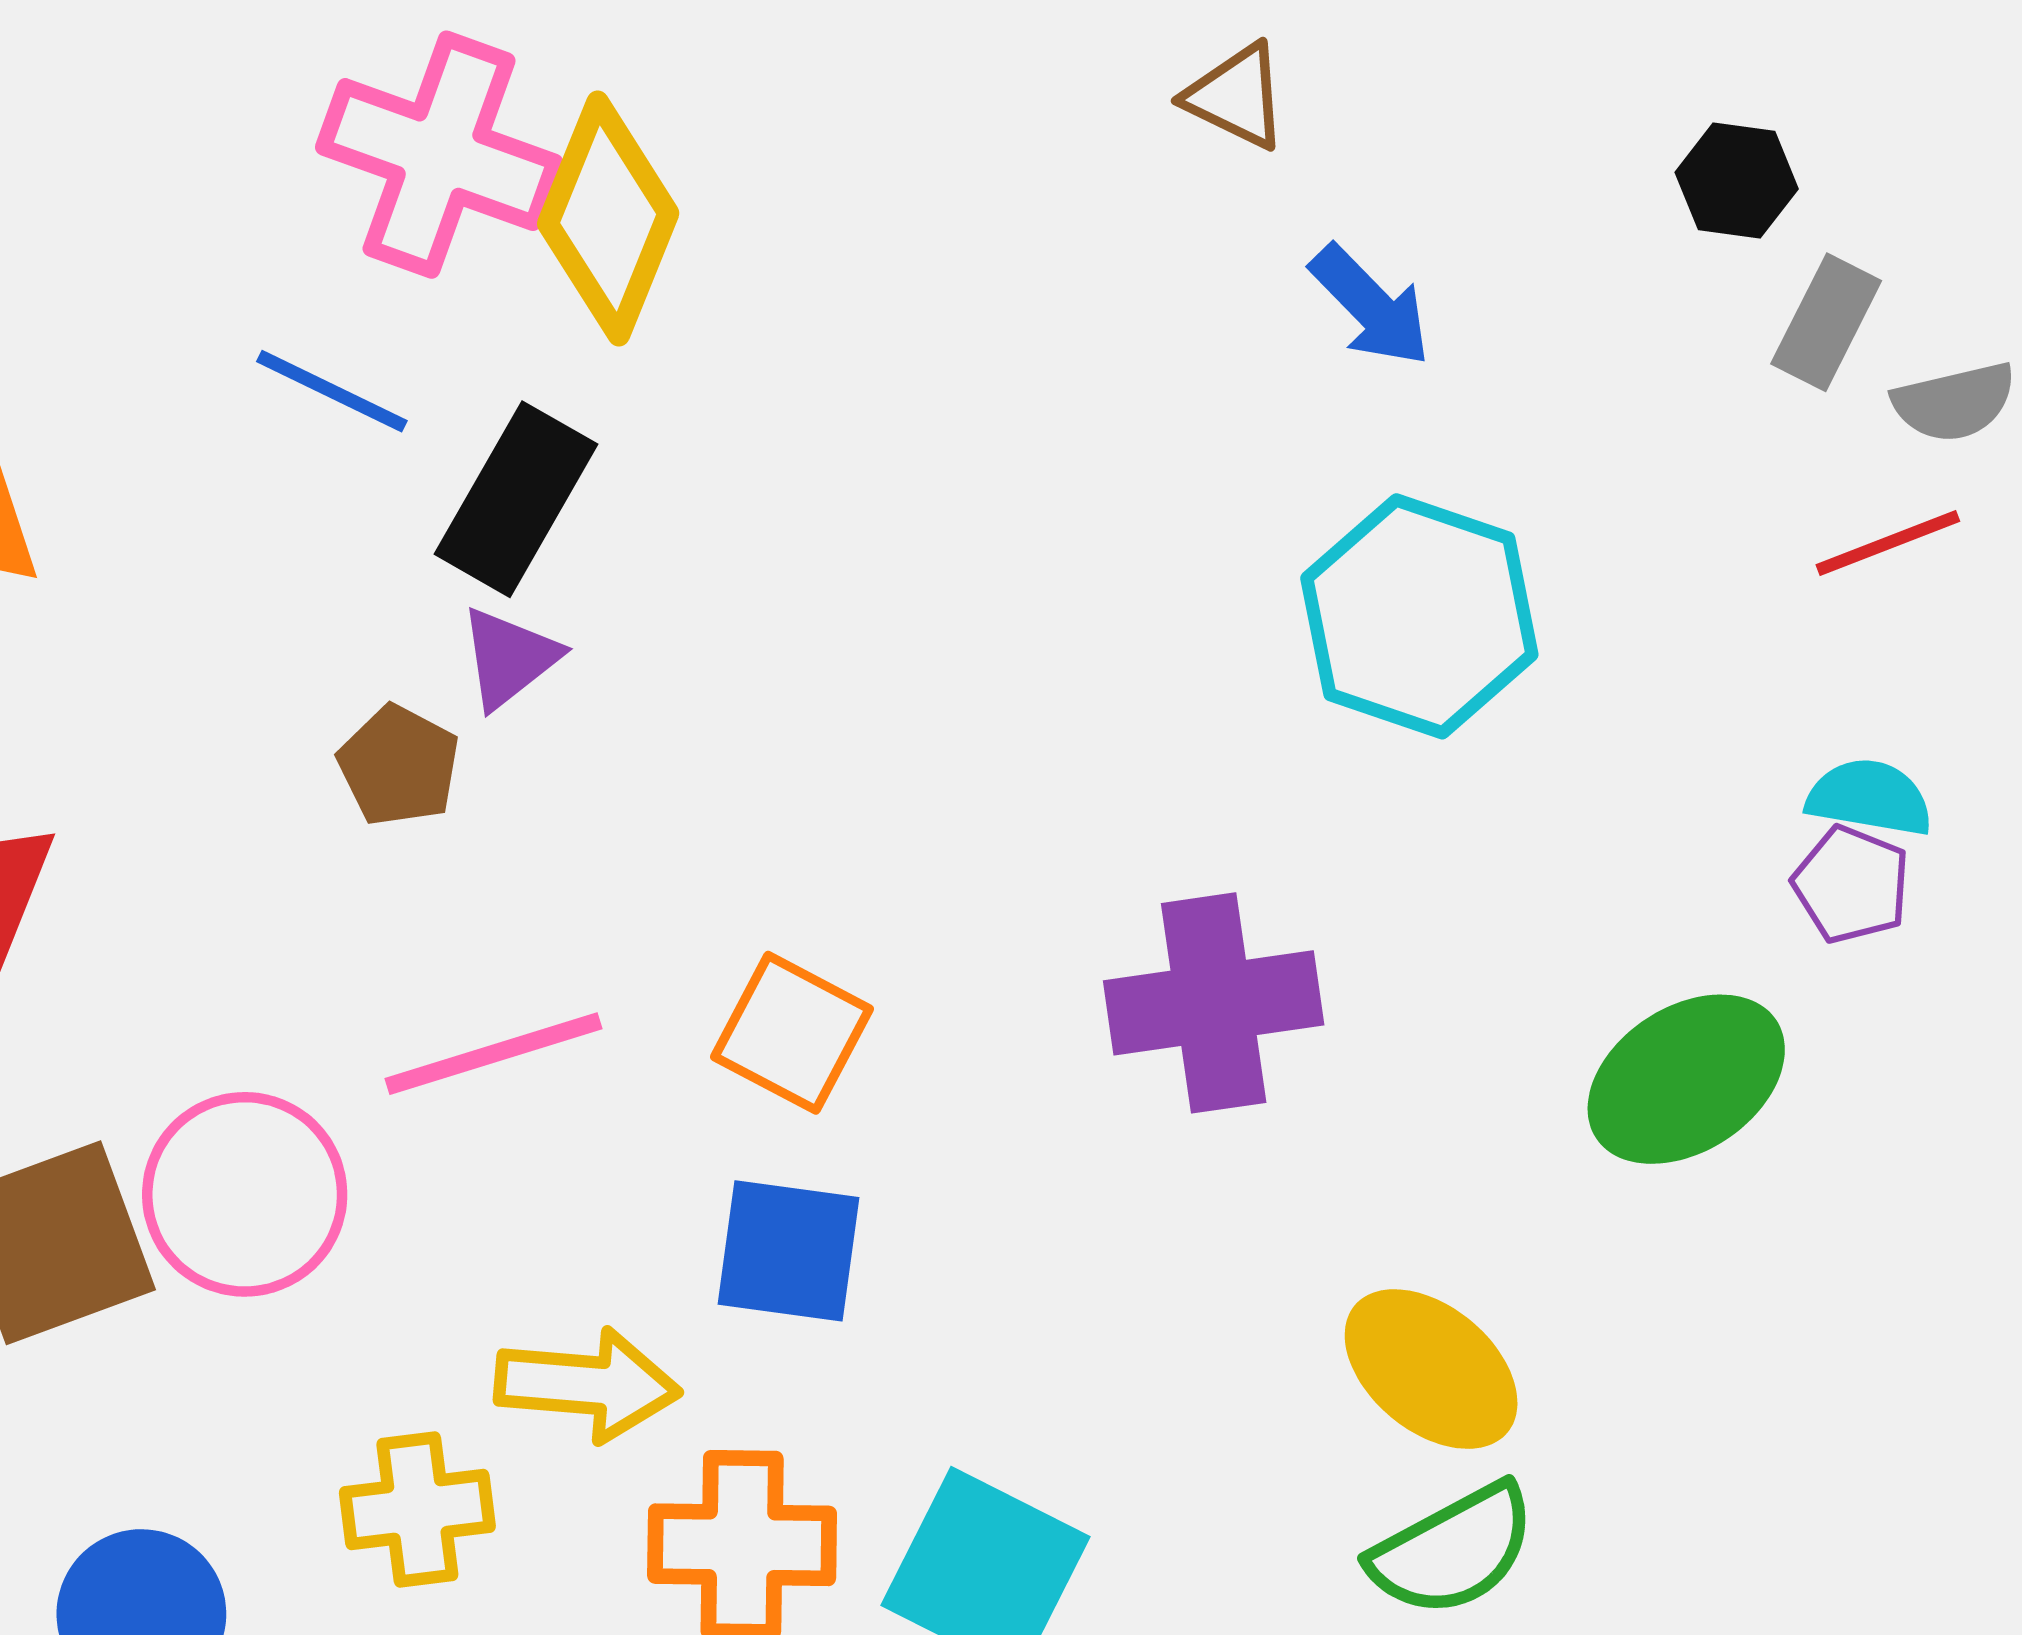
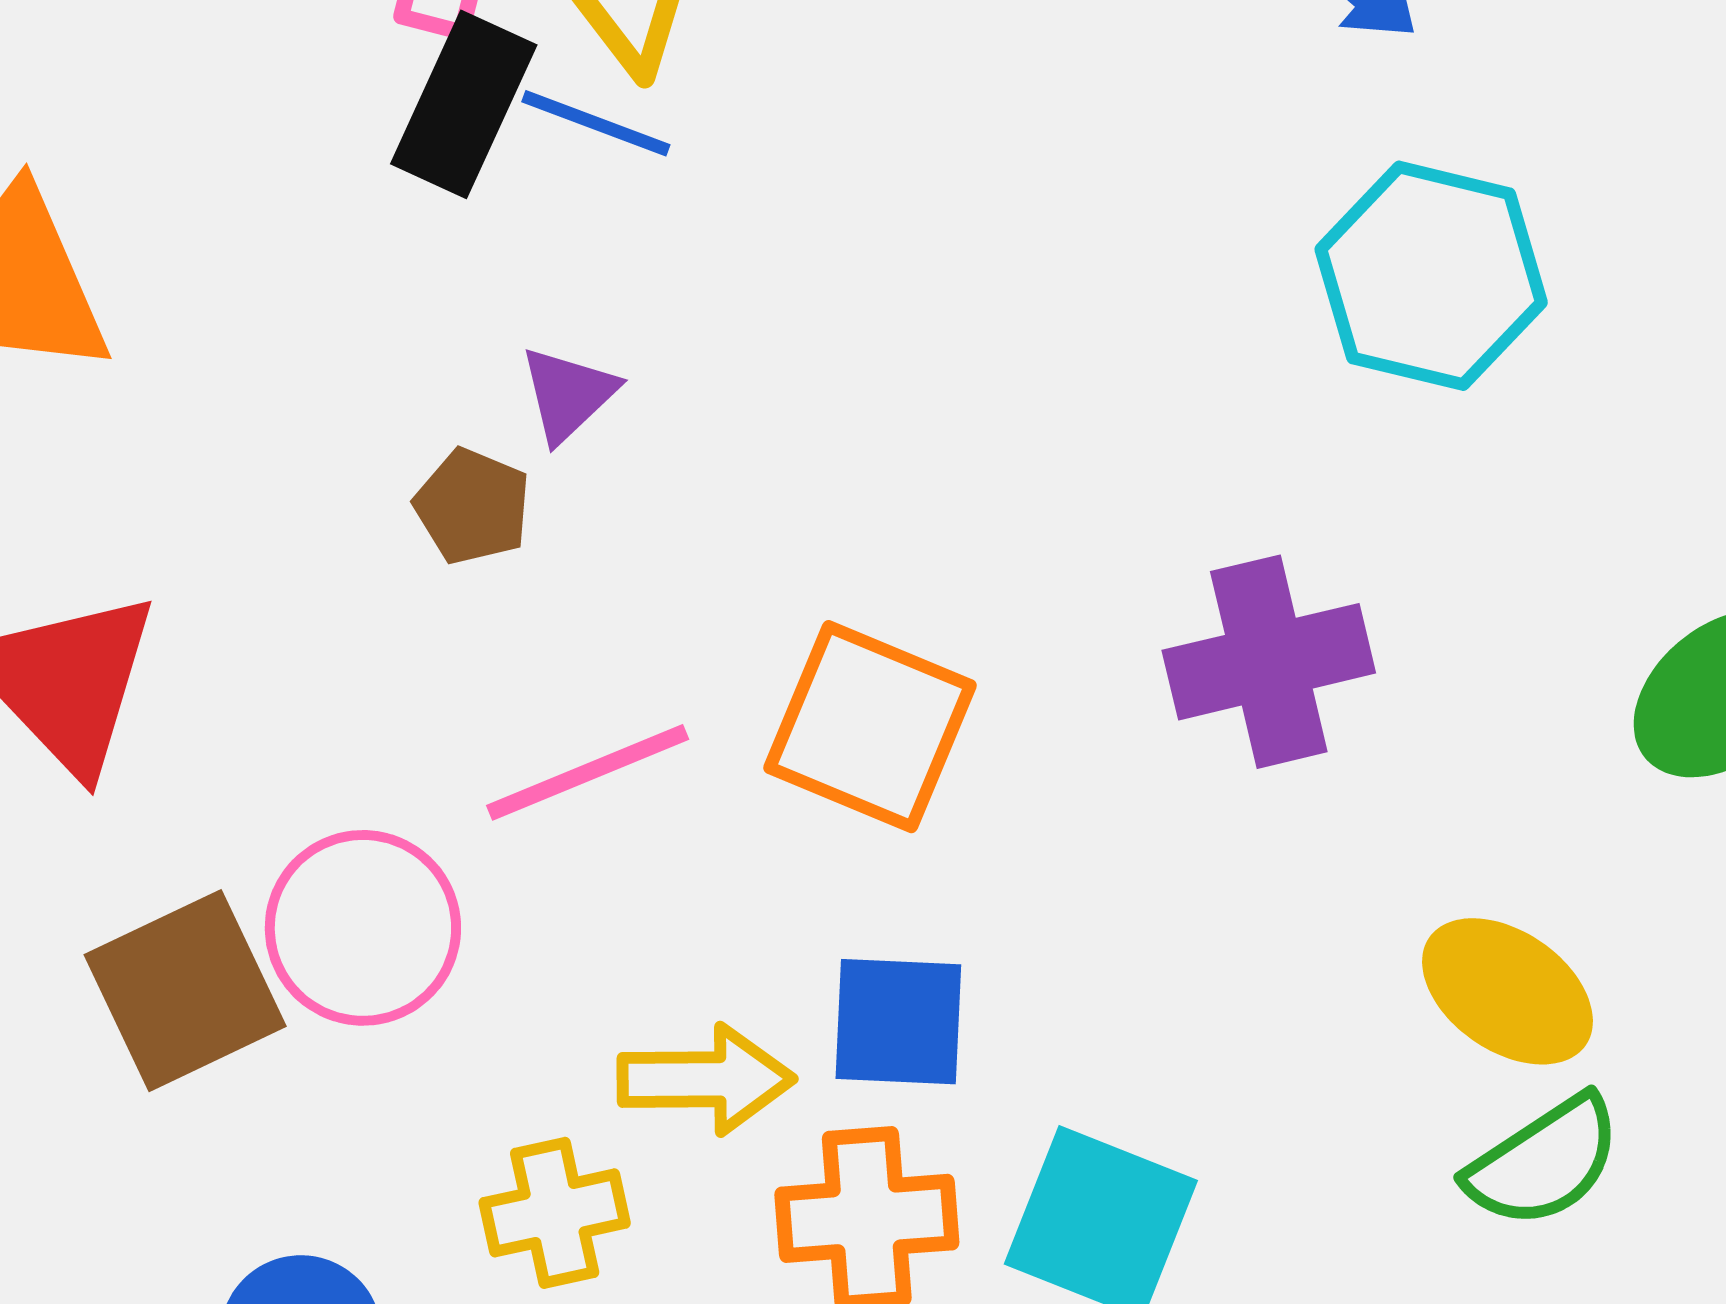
blue line: (332, 391) -> (596, 123), moved
black rectangle: (516, 499) -> (464, 104), moved
orange square: (792, 1033) -> (870, 727), size x1.4
blue square: (788, 1251) -> (898, 1022), moved

